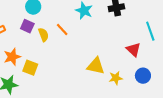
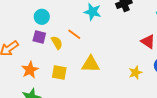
yellow triangle: (96, 66) -> (91, 64), moved
yellow square: (30, 68) -> (59, 73), moved

